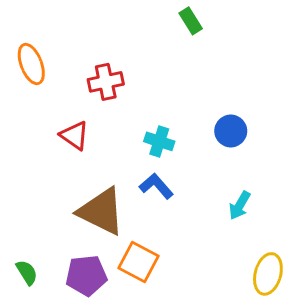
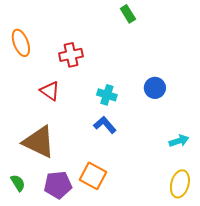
cyan arrow: (240, 205) -> (179, 141), moved, turned -138
brown triangle: (101, 211) -> (39, 142), moved

